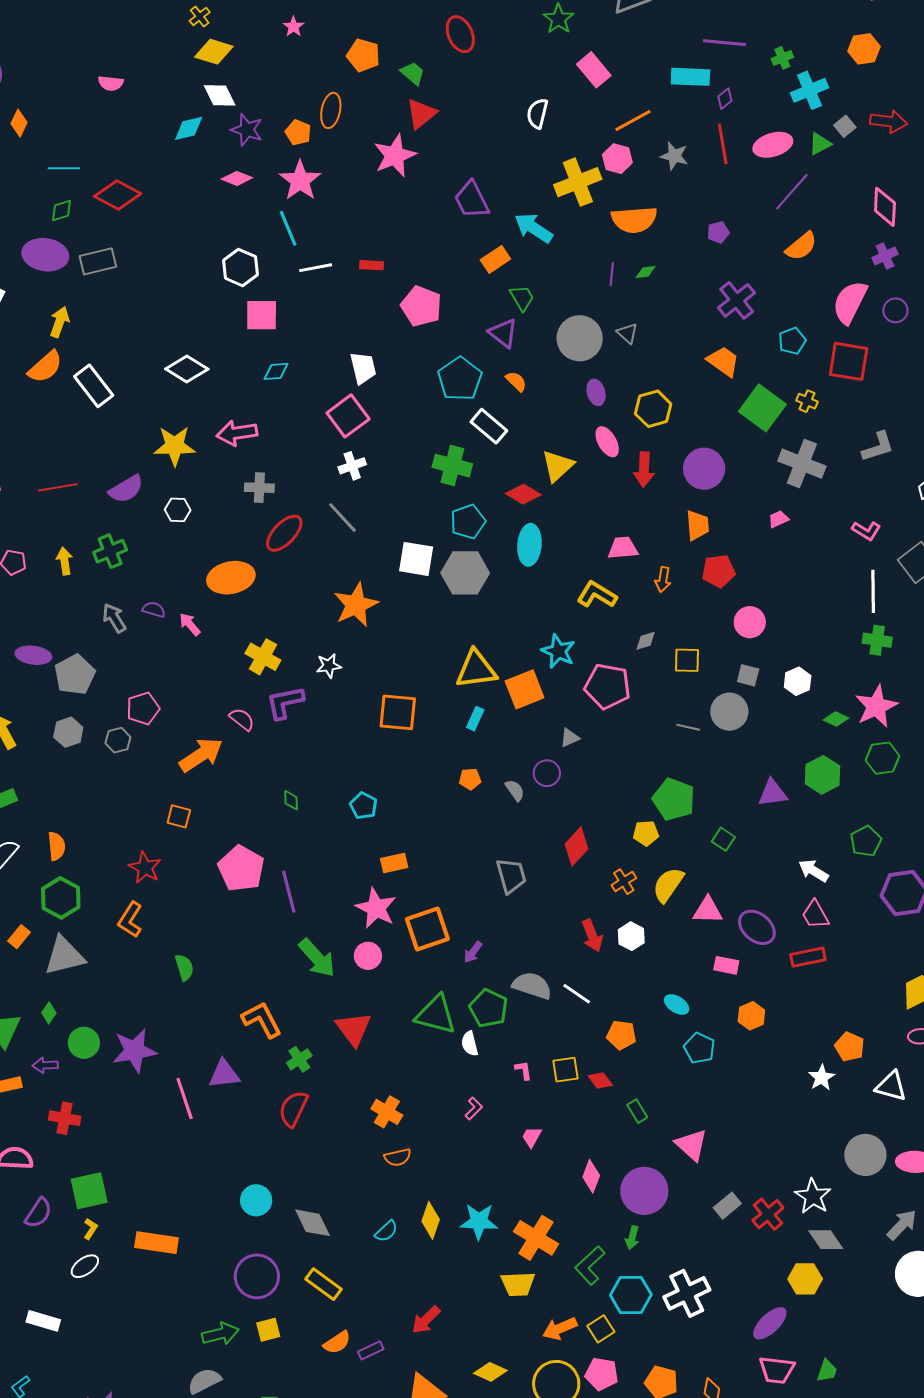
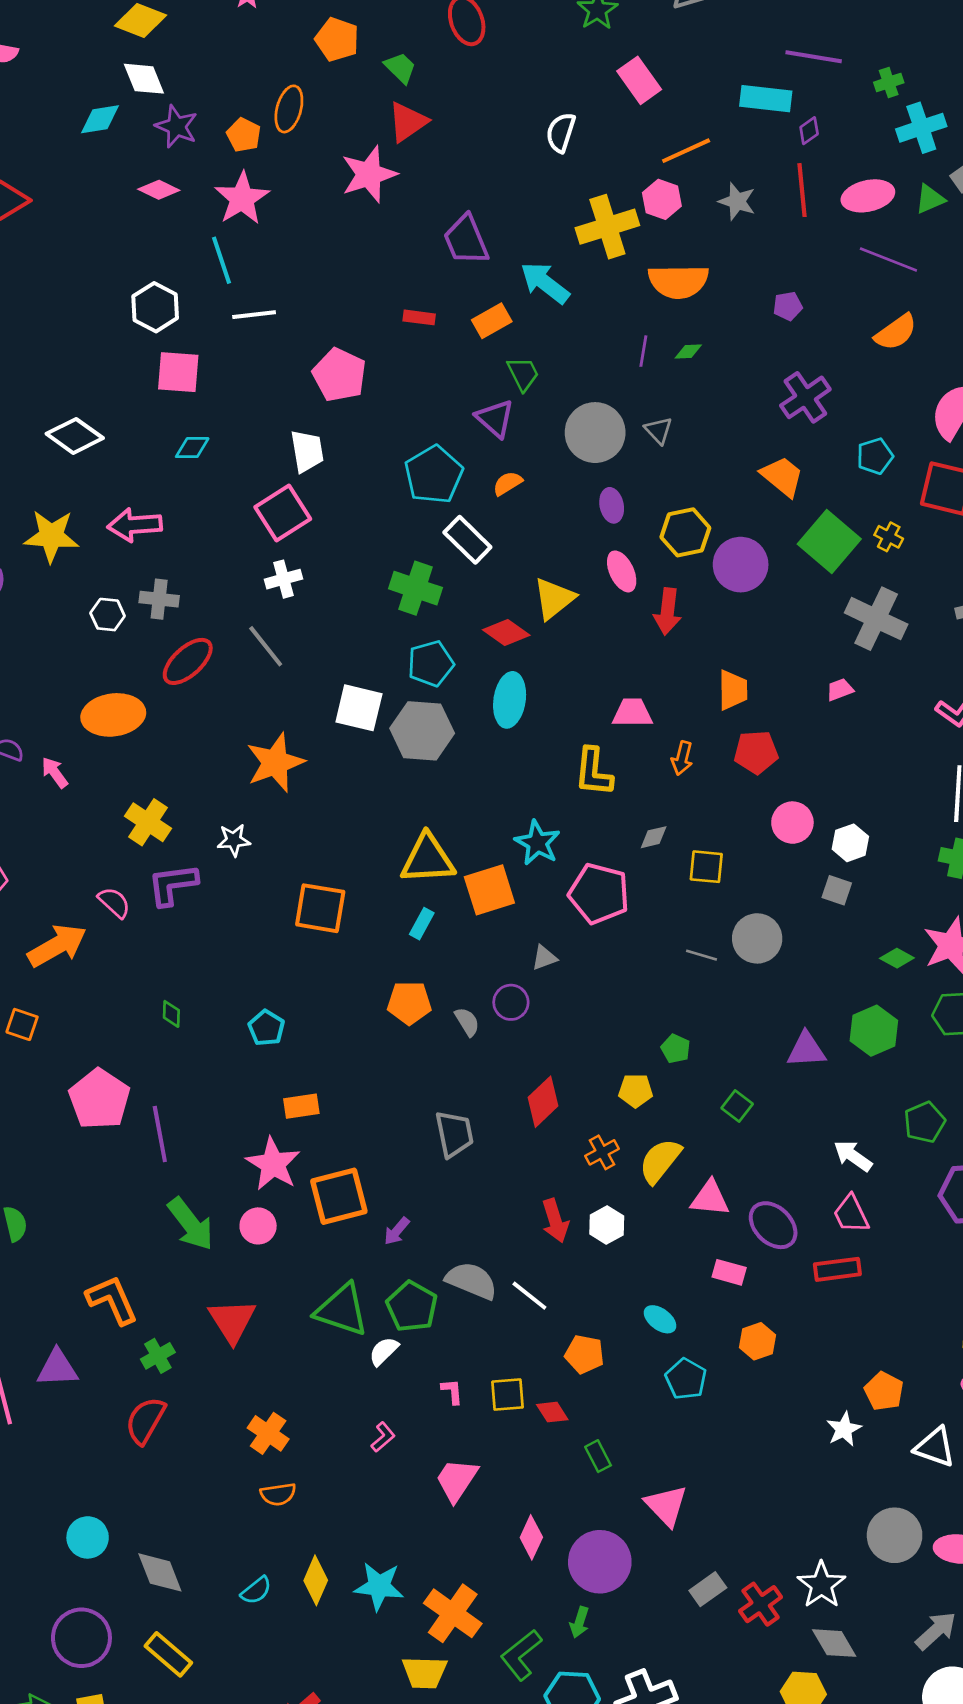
purple line: (792, 192) -> (888, 259), turned 66
red rectangle: (372, 265) -> (419, 317), moved
pink pentagon: (421, 306) -> (339, 375), moved
orange semicircle: (516, 381) -> (508, 483), turned -80
purple circle: (704, 469) -> (741, 565), moved
white hexagon: (178, 510) -> (108, 615), moved
yellow L-shape: (597, 595) -> (593, 772), turned -120
gray square: (748, 675) -> (837, 890), moved
white hexagon: (798, 681) -> (850, 843), moved
orange pentagon: (470, 779) -> (409, 1003), size x1.5
green pentagon: (674, 799) -> (676, 1049), size x0.5
white semicircle: (470, 1044) -> (384, 1351), turned 55
pink trapezoid: (532, 1137) -> (457, 1480), size x1.6

